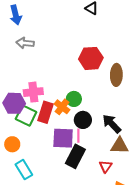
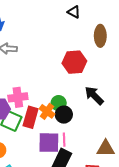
brown ellipse: (116, 75) -> (100, 36), moved
black circle: (83, 120) -> (64, 115), moved
black arrow: (112, 124) -> (94, 96), moved

